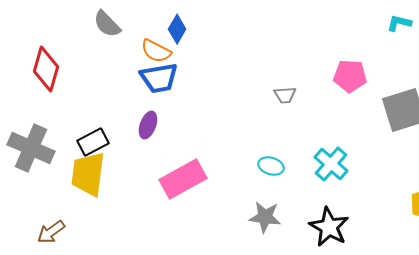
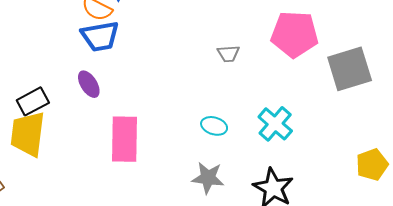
pink pentagon: (350, 76) -> (295, 34), size x1.4
purple ellipse: (148, 125) -> (89, 84), turned -52
pink rectangle: (183, 179) -> (124, 139), turned -60

